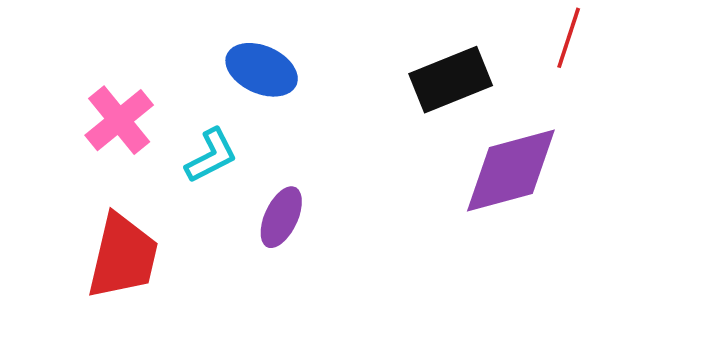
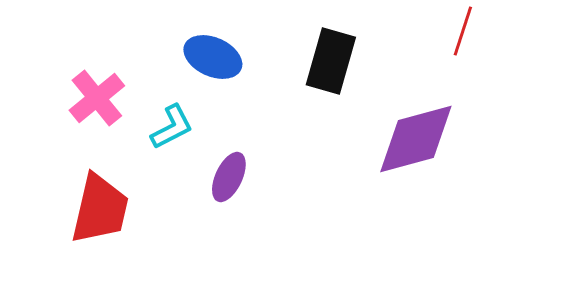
black rectangle: (451, 80) -> (331, 61), moved, turned -52

